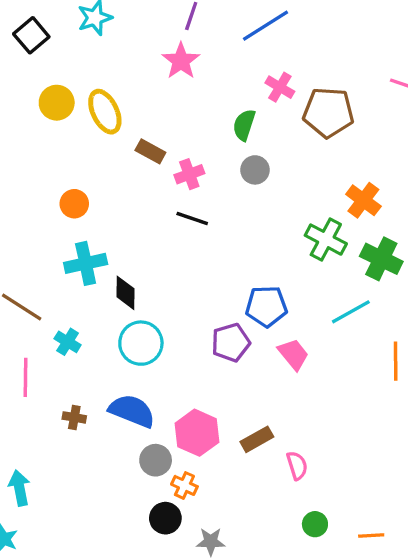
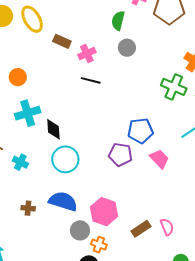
purple pentagon: (231, 342) -> (120, 155), turned 30
brown rectangle: (257, 439) -> (141, 229), moved

